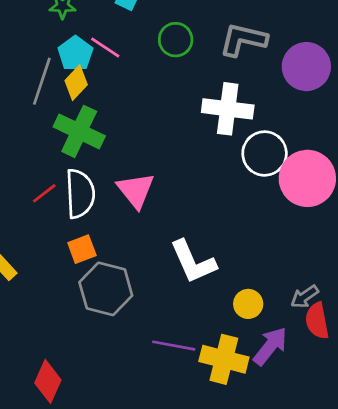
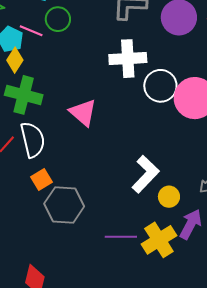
green circle: (176, 40) -> (58, 19), moved
pink triangle: (136, 190) -> (83, 113), moved
white L-shape: (193, 262) -> (145, 174), moved, turned -102
yellow cross: (224, 359) -> (159, 240), turned -36

